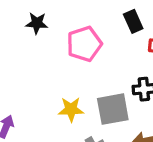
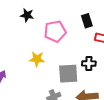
yellow star: (71, 109) -> (37, 59), moved

